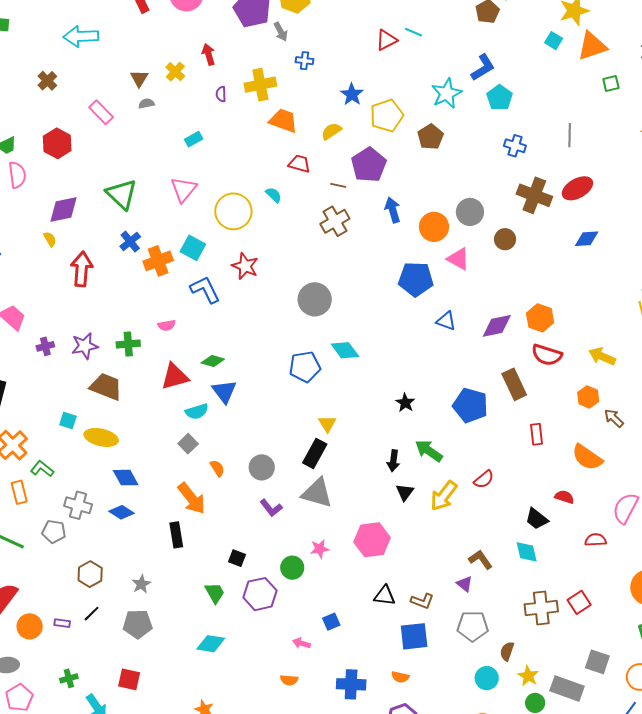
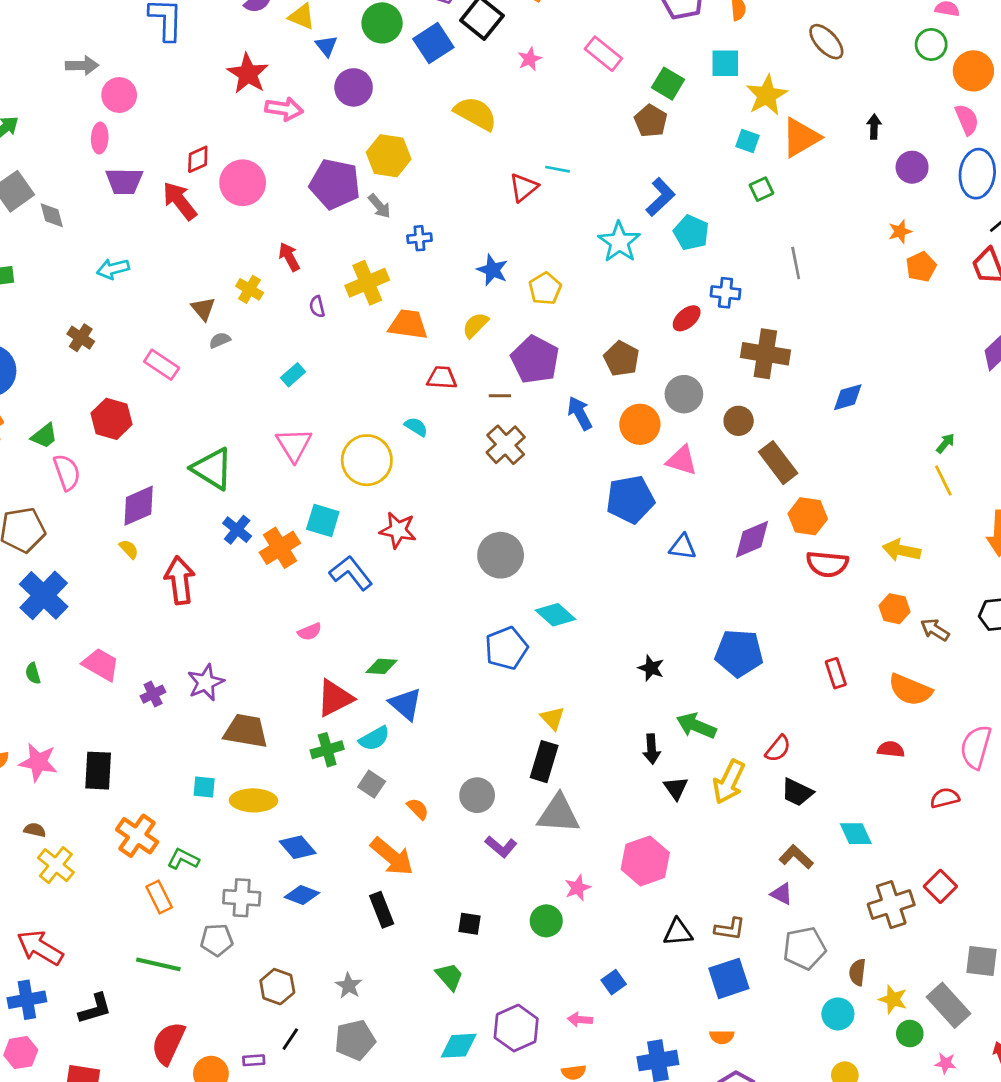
cyan arrow: (81, 36) -> (113, 269), size x0.7
green square: (611, 84) -> (761, 189), moved
yellow pentagon: (387, 116) -> (545, 289), size x0.7
brown pentagon: (430, 137) -> (622, 359), moved
red ellipse: (577, 188) -> (687, 318), moved, size x0.7
green cross: (128, 344) -> (327, 750), moved
brown rectangle: (514, 384) -> (778, 463), moved
black trapezoid: (537, 519) -> (797, 792), moved
purple hexagon: (260, 594) -> (516, 1028), moved
gray rectangle: (567, 689) -> (948, 1005), turned 40

